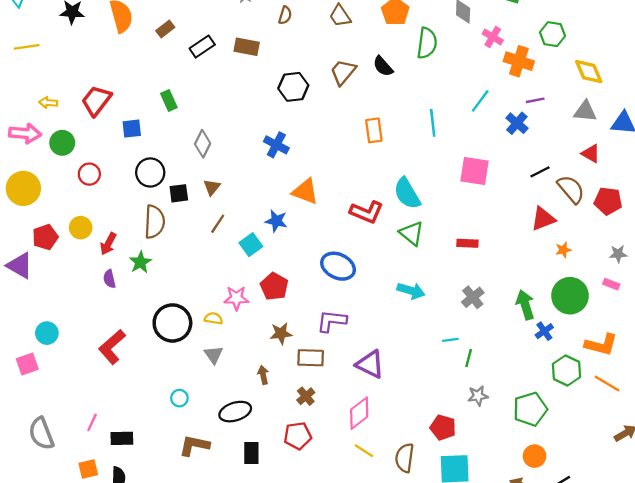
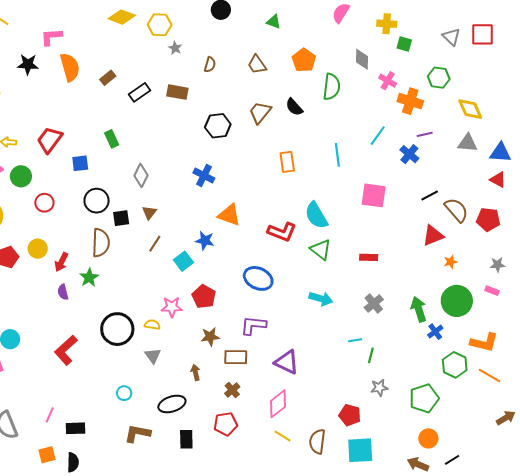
red triangle: (591, 154) -> (498, 180), moved

